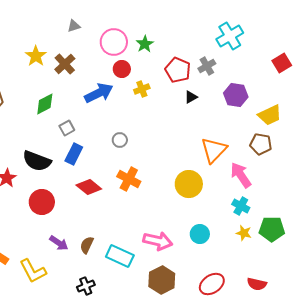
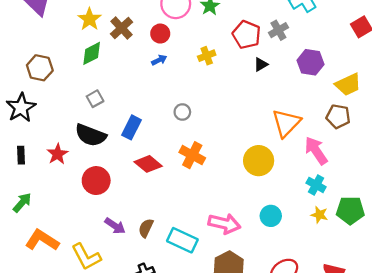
red circle: (122, 69) -> (160, 34), moved
blue arrow: (99, 93) -> (159, 60), size x0.5
green diamond: (45, 104) -> (92, 53), moved
gray square: (67, 128) -> (95, 99), moved

